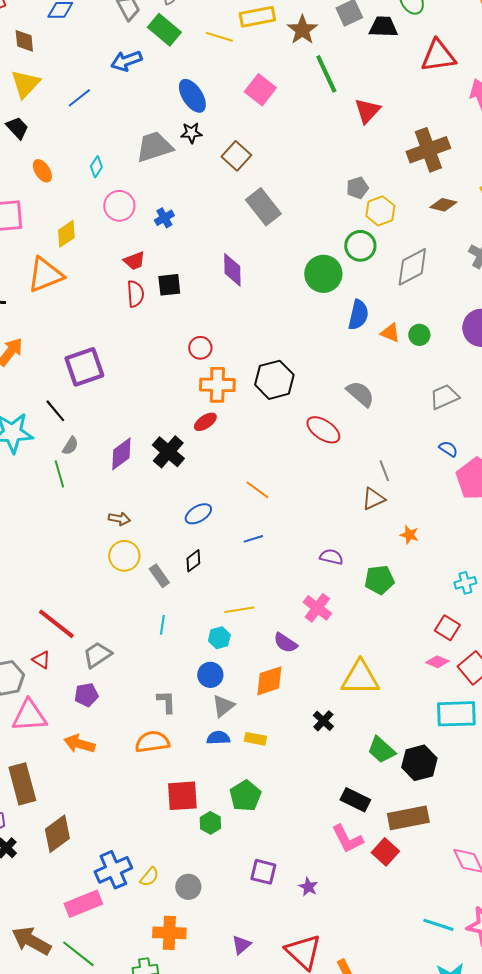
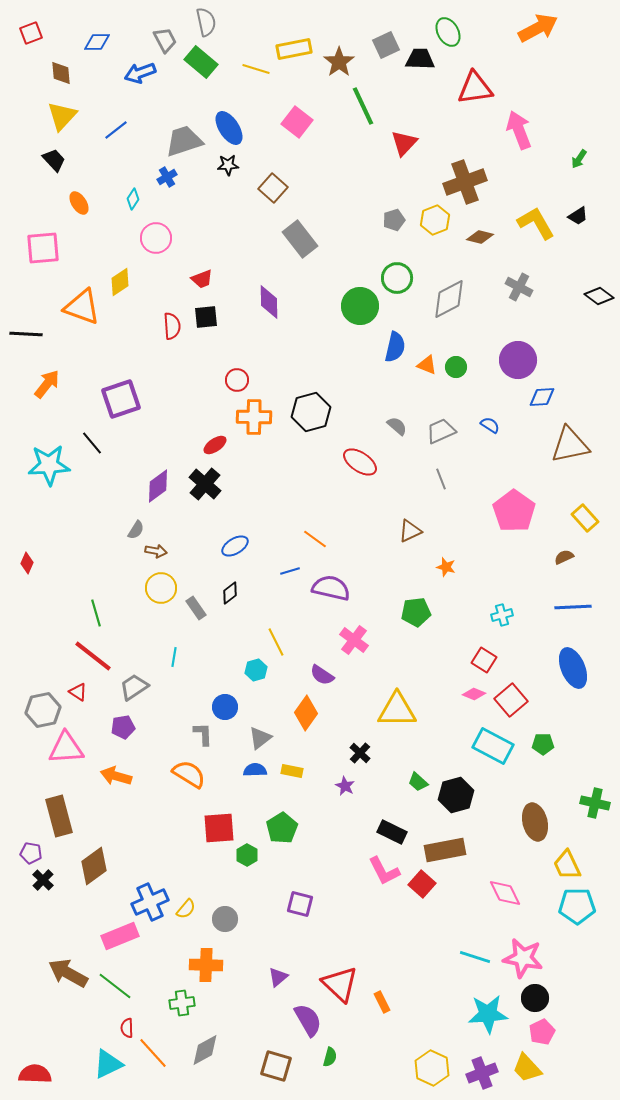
blue arrow: (126, 61) -> (140, 73), moved
gray trapezoid: (154, 147) -> (184, 141), moved
yellow hexagon: (380, 211) -> (435, 220), moved
blue cross: (164, 218) -> (167, 177), moved
yellow diamond: (66, 234) -> (120, 282), moved
red trapezoid: (134, 261) -> (202, 279), moved
orange triangle: (45, 275) -> (82, 307), turned 42
gray semicircle: (360, 394) -> (397, 426), size x0.7
gray trapezoid: (444, 397) -> (441, 431), moved
red ellipse: (205, 422) -> (215, 445), moved
gray semicircle: (70, 446) -> (136, 530), moved
blue semicircle: (448, 449) -> (490, 425), moved
gray line: (384, 471) -> (441, 479), moved
green line: (59, 474) -> (96, 613), moved
orange line: (257, 490) -> (315, 539), moved
purple semicircle: (331, 557) -> (331, 588), moved, size x1.6
yellow line: (239, 610) -> (276, 642), turned 72
cyan line: (162, 625) -> (174, 657), moved
blue circle: (210, 675) -> (225, 707), moved
orange diamond: (269, 681) -> (306, 713), turned -36
cyan rectangle: (456, 714) -> (493, 746), turned 30
orange semicircle: (152, 742) -> (189, 774), turned 40
green trapezoid: (381, 750) -> (418, 782), size x0.7
purple star: (308, 887) -> (345, 786), moved

